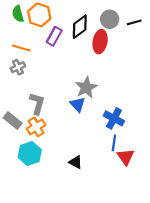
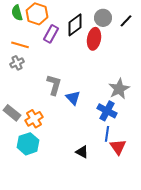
black line: (134, 22) -> (126, 21), turned -32
gray star: (86, 87) -> (119, 89), moved
gray L-shape: (37, 103) -> (54, 85), moved
black triangle: (76, 162) -> (82, 152), moved

